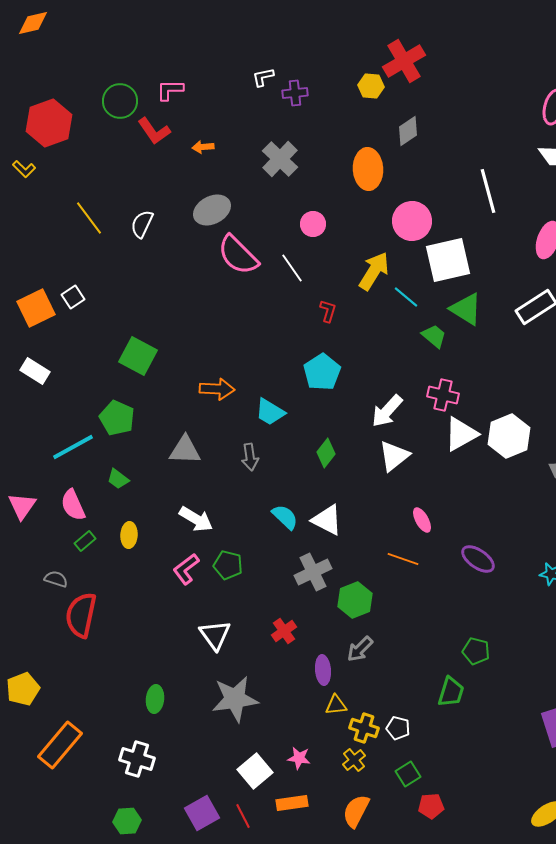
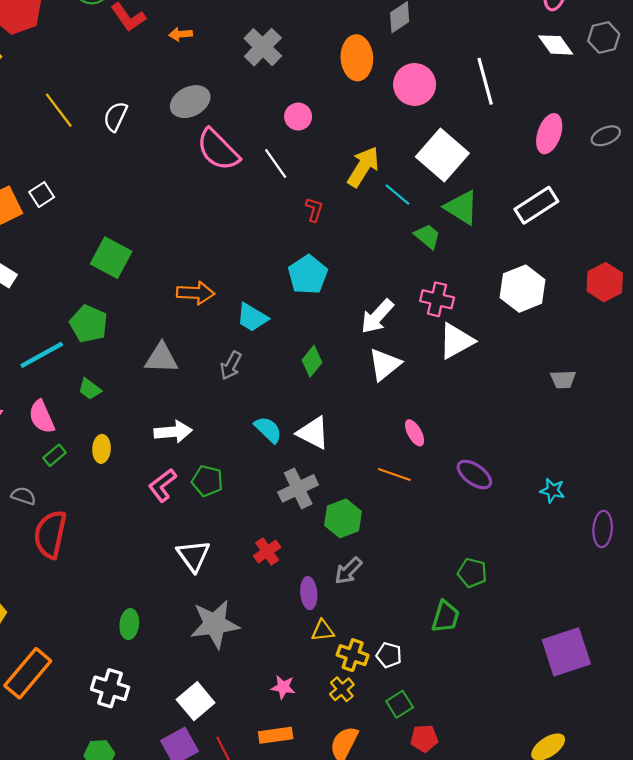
pink circle: (412, 221) -> (415, 85), moved
white square: (448, 260) -> (442, 155), turned -36
white hexagon: (509, 436) -> (522, 289), moved
gray arrow: (250, 457) -> (231, 366), turned 36
white arrow: (196, 519) -> (173, 432), turned -36
white square: (255, 771) -> (196, 701), moved

